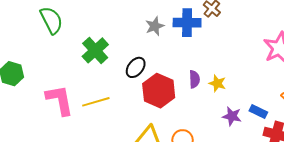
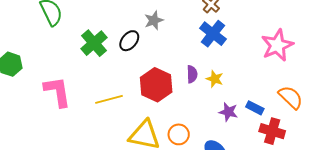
blue cross: (187, 23) -> (213, 34), moved, turned 36
black ellipse: (136, 67) -> (129, 41), moved
yellow line: (96, 102) -> (109, 99), moved

